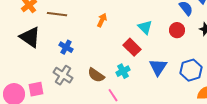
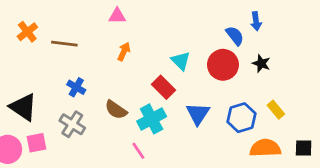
red circle: (177, 30) -> (223, 65), size x1.5
black triangle: (30, 37) -> (23, 107), moved
cyan cross: (123, 71) -> (152, 119), size x1.5
brown semicircle: (96, 75) -> (116, 110), moved

